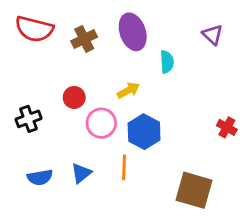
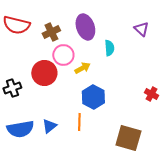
red circle: (74, 97) -> (44, 73), size x1.6
pink circle: (101, 123) -> (63, 55), moved
blue semicircle: (40, 177) -> (20, 129), size x1.5

